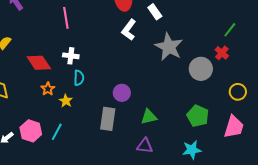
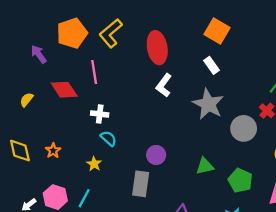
white rectangle: (155, 12) -> (211, 65), moved
red diamond: (39, 63) -> (64, 90), moved
cyan semicircle: (79, 78) -> (109, 138), turned -49
orange star: (48, 89) -> (53, 151), moved
green triangle: (149, 117) -> (205, 166), moved

